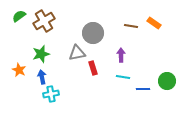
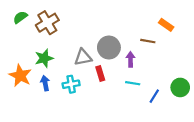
brown line: (131, 26) -> (148, 41), moved
gray circle: (93, 33) -> (109, 47), moved
orange star: (19, 70) -> (20, 76), size x1.5
blue line: (143, 89) -> (154, 96), turned -56
cyan cross: (51, 94) -> (71, 84), moved

